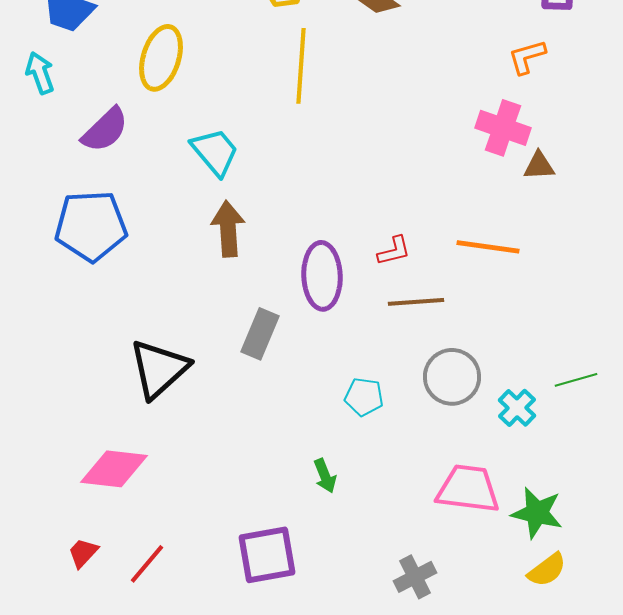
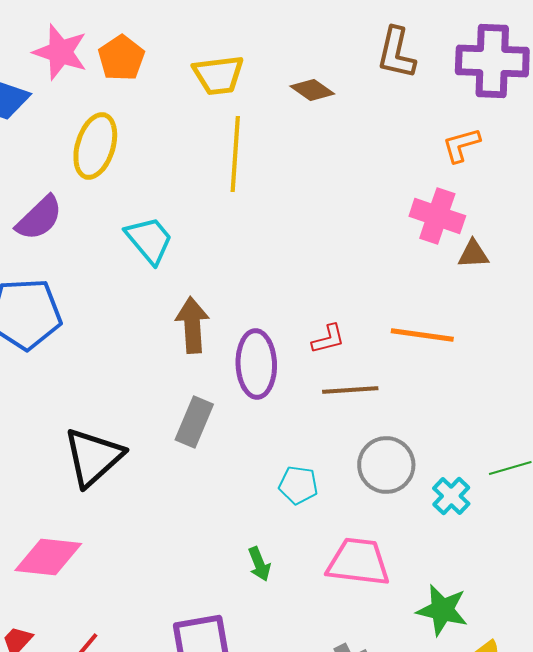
brown arrow: (228, 229) -> (192, 325), moved
pink trapezoid: (468, 489) -> (358, 562), moved
green star: (537, 513) -> (442, 610), moved

